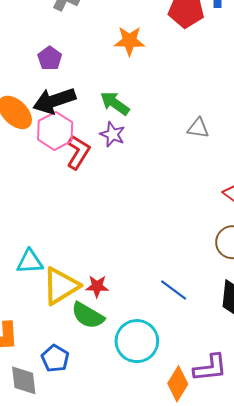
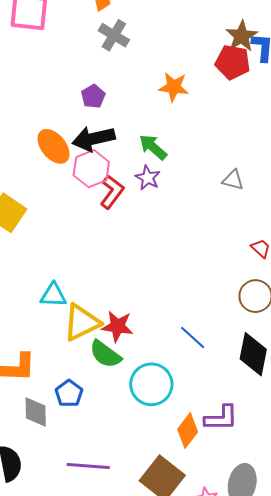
red star: (97, 286) -> (117, 326), size x1.4

